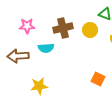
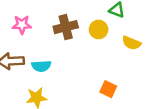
cyan semicircle: (46, 48) -> (41, 66), moved

